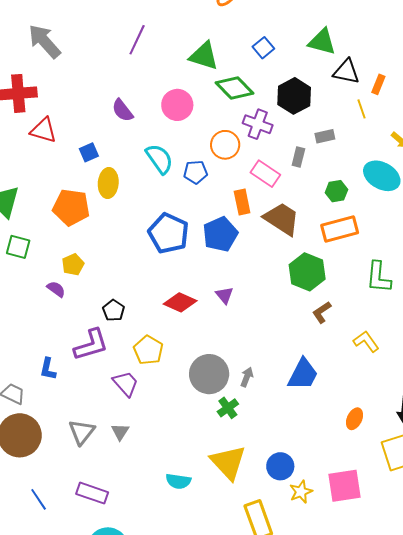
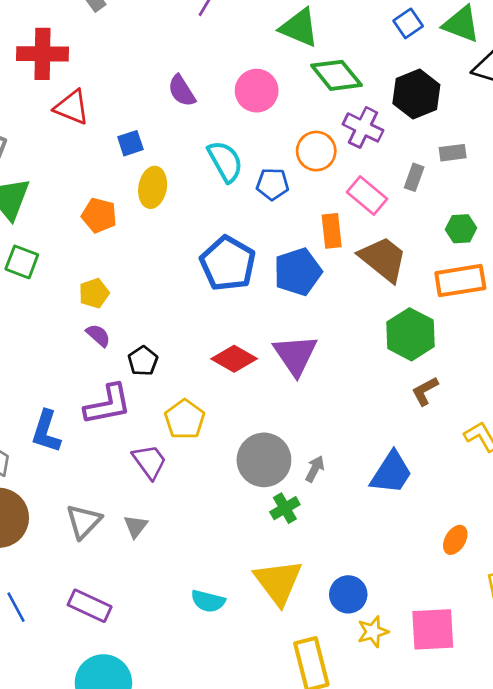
blue square: (263, 48) -> (408, 23), moved
orange pentagon: (71, 207) -> (99, 215), size x0.7
purple semicircle: (56, 289) -> (98, 335), moved
purple triangle: (225, 295) -> (295, 355), size x1.8
blue L-shape: (48, 369) -> (46, 431), size x1.4

